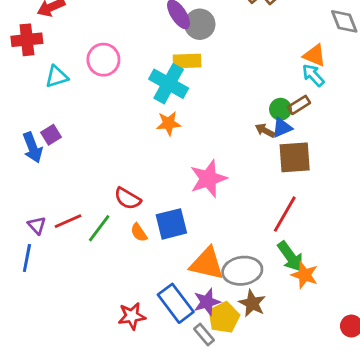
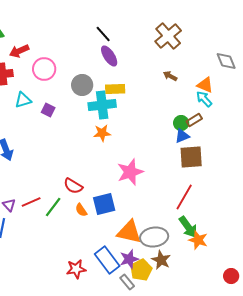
gray circle: (200, 24) -> (82, 85), moved
pink circle: (103, 60) -> (44, 69), moved
cyan cross: (169, 84) -> (102, 105), turned -36
brown arrow: (265, 130) -> (170, 76), moved
purple square: (51, 135) -> (48, 110), moved, turned -32

